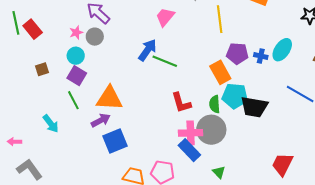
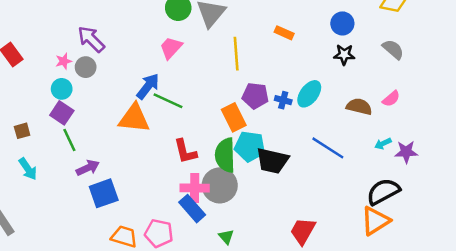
brown square: (42, 69) -> (22, 131), moved
orange triangle: (109, 98) -> (134, 118), moved
green line: (73, 100) -> (69, 140), moved
green semicircle: (215, 104) -> (225, 155), size x1.6

